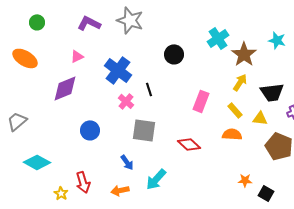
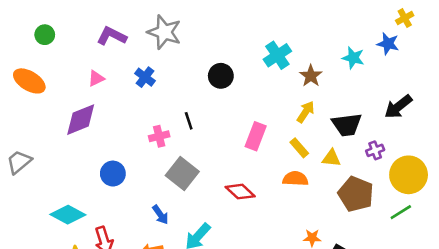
brown star: (244, 54) -> (311, 76), size x0.7
blue cross: (118, 70) -> (145, 77), moved, size x0.6
pink cross: (126, 101) -> (159, 136), turned 35
gray square: (144, 130) -> (182, 174), turned 30
cyan diamond: (37, 162) -> (68, 215), moved

